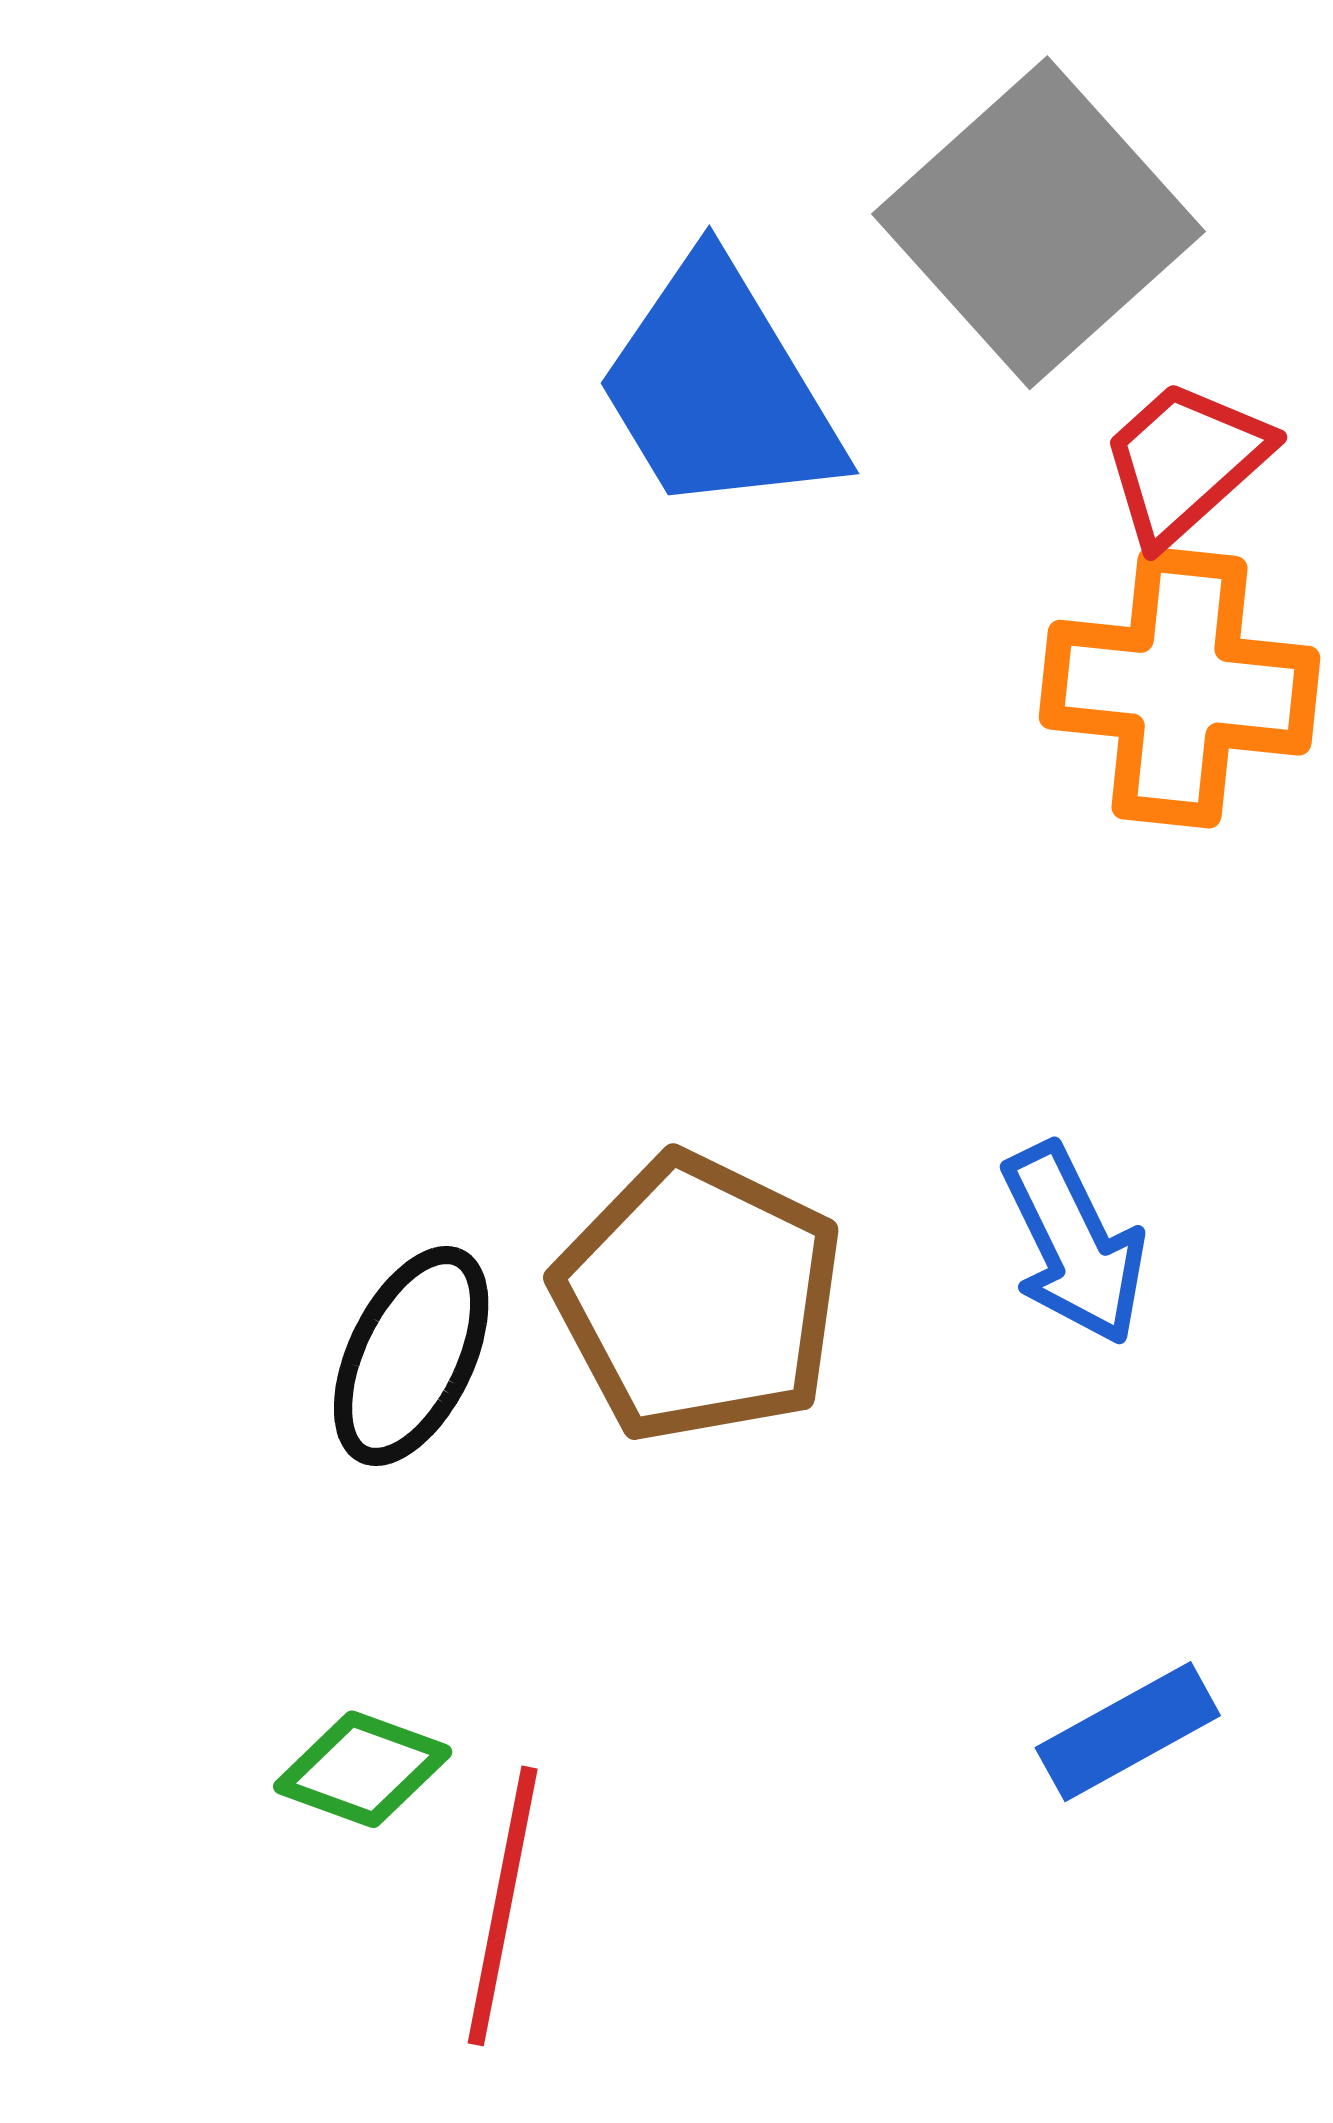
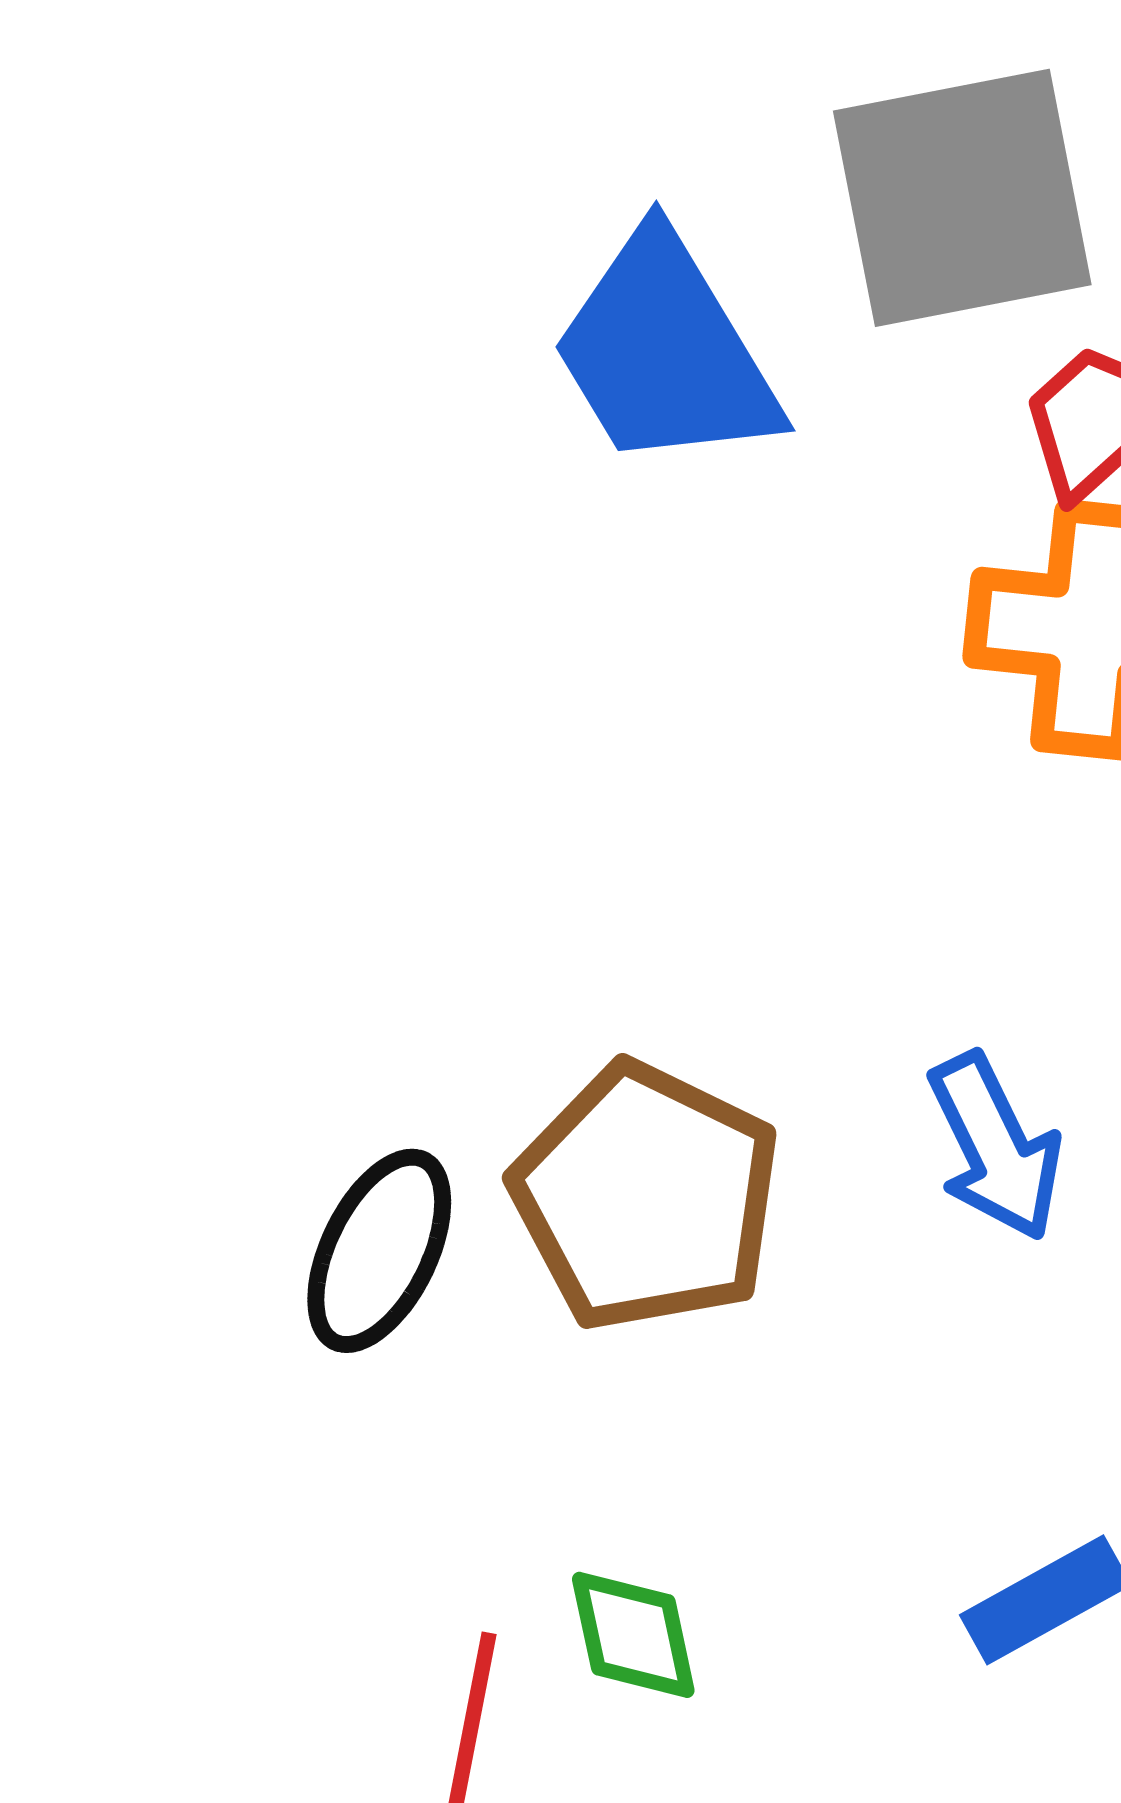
gray square: (1039, 223) -> (962, 198), turned 31
green diamond: (363, 1769) -> (633, 1635), moved, turned 58

